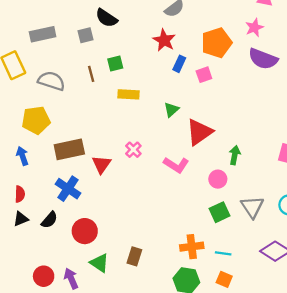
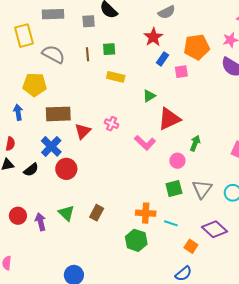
pink cross: (133, 150) -> (111, 124), turned -32
red circle: (85, 231) -> (66, 169), moved
orange square: (224, 279) -> (191, 246), moved

